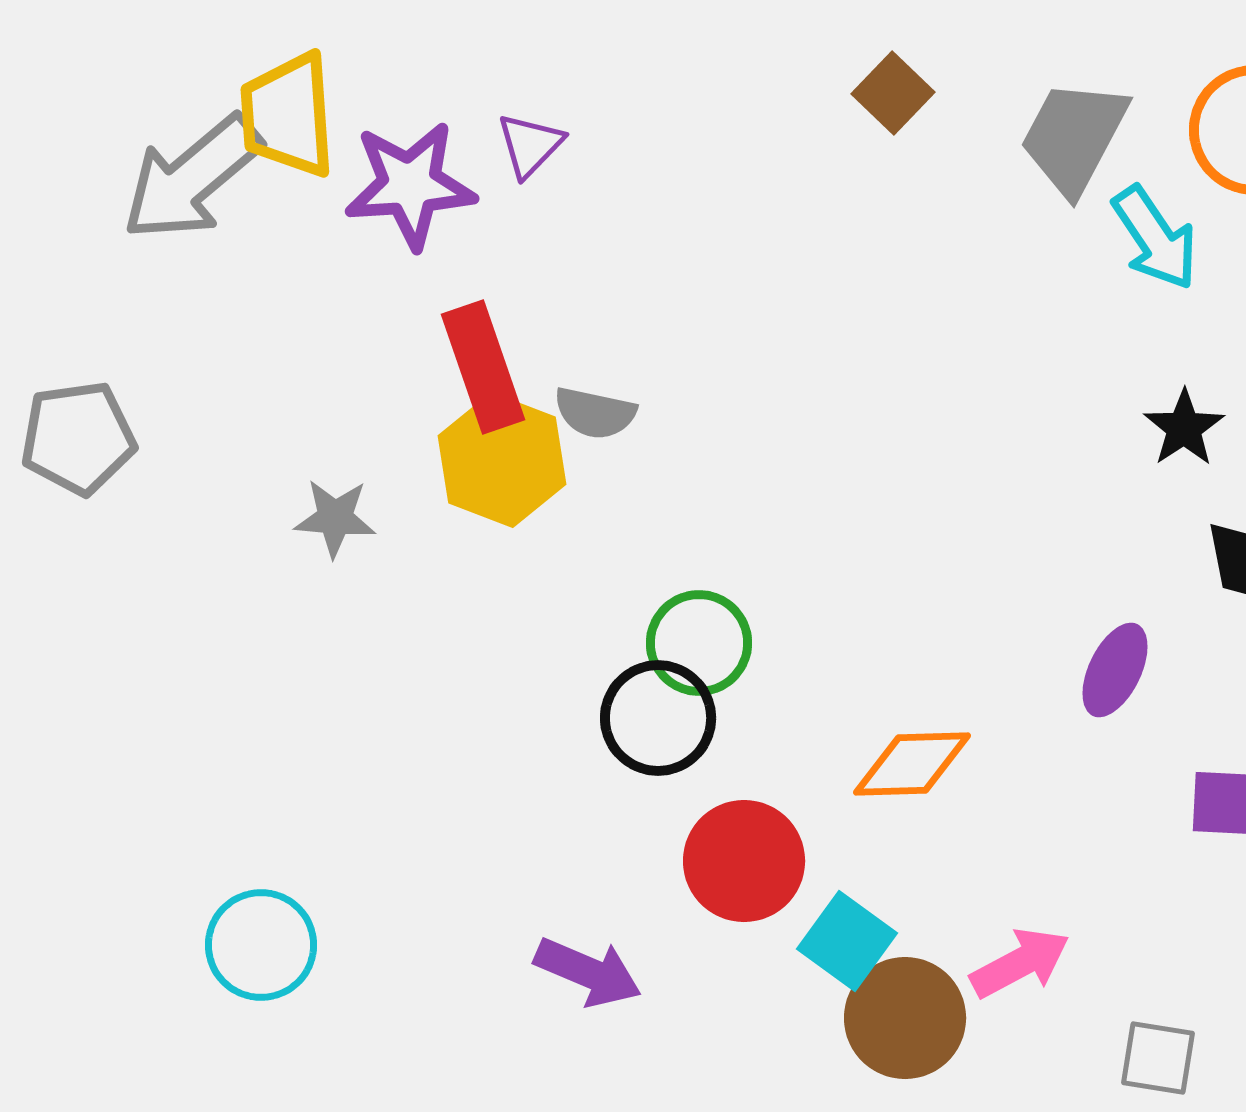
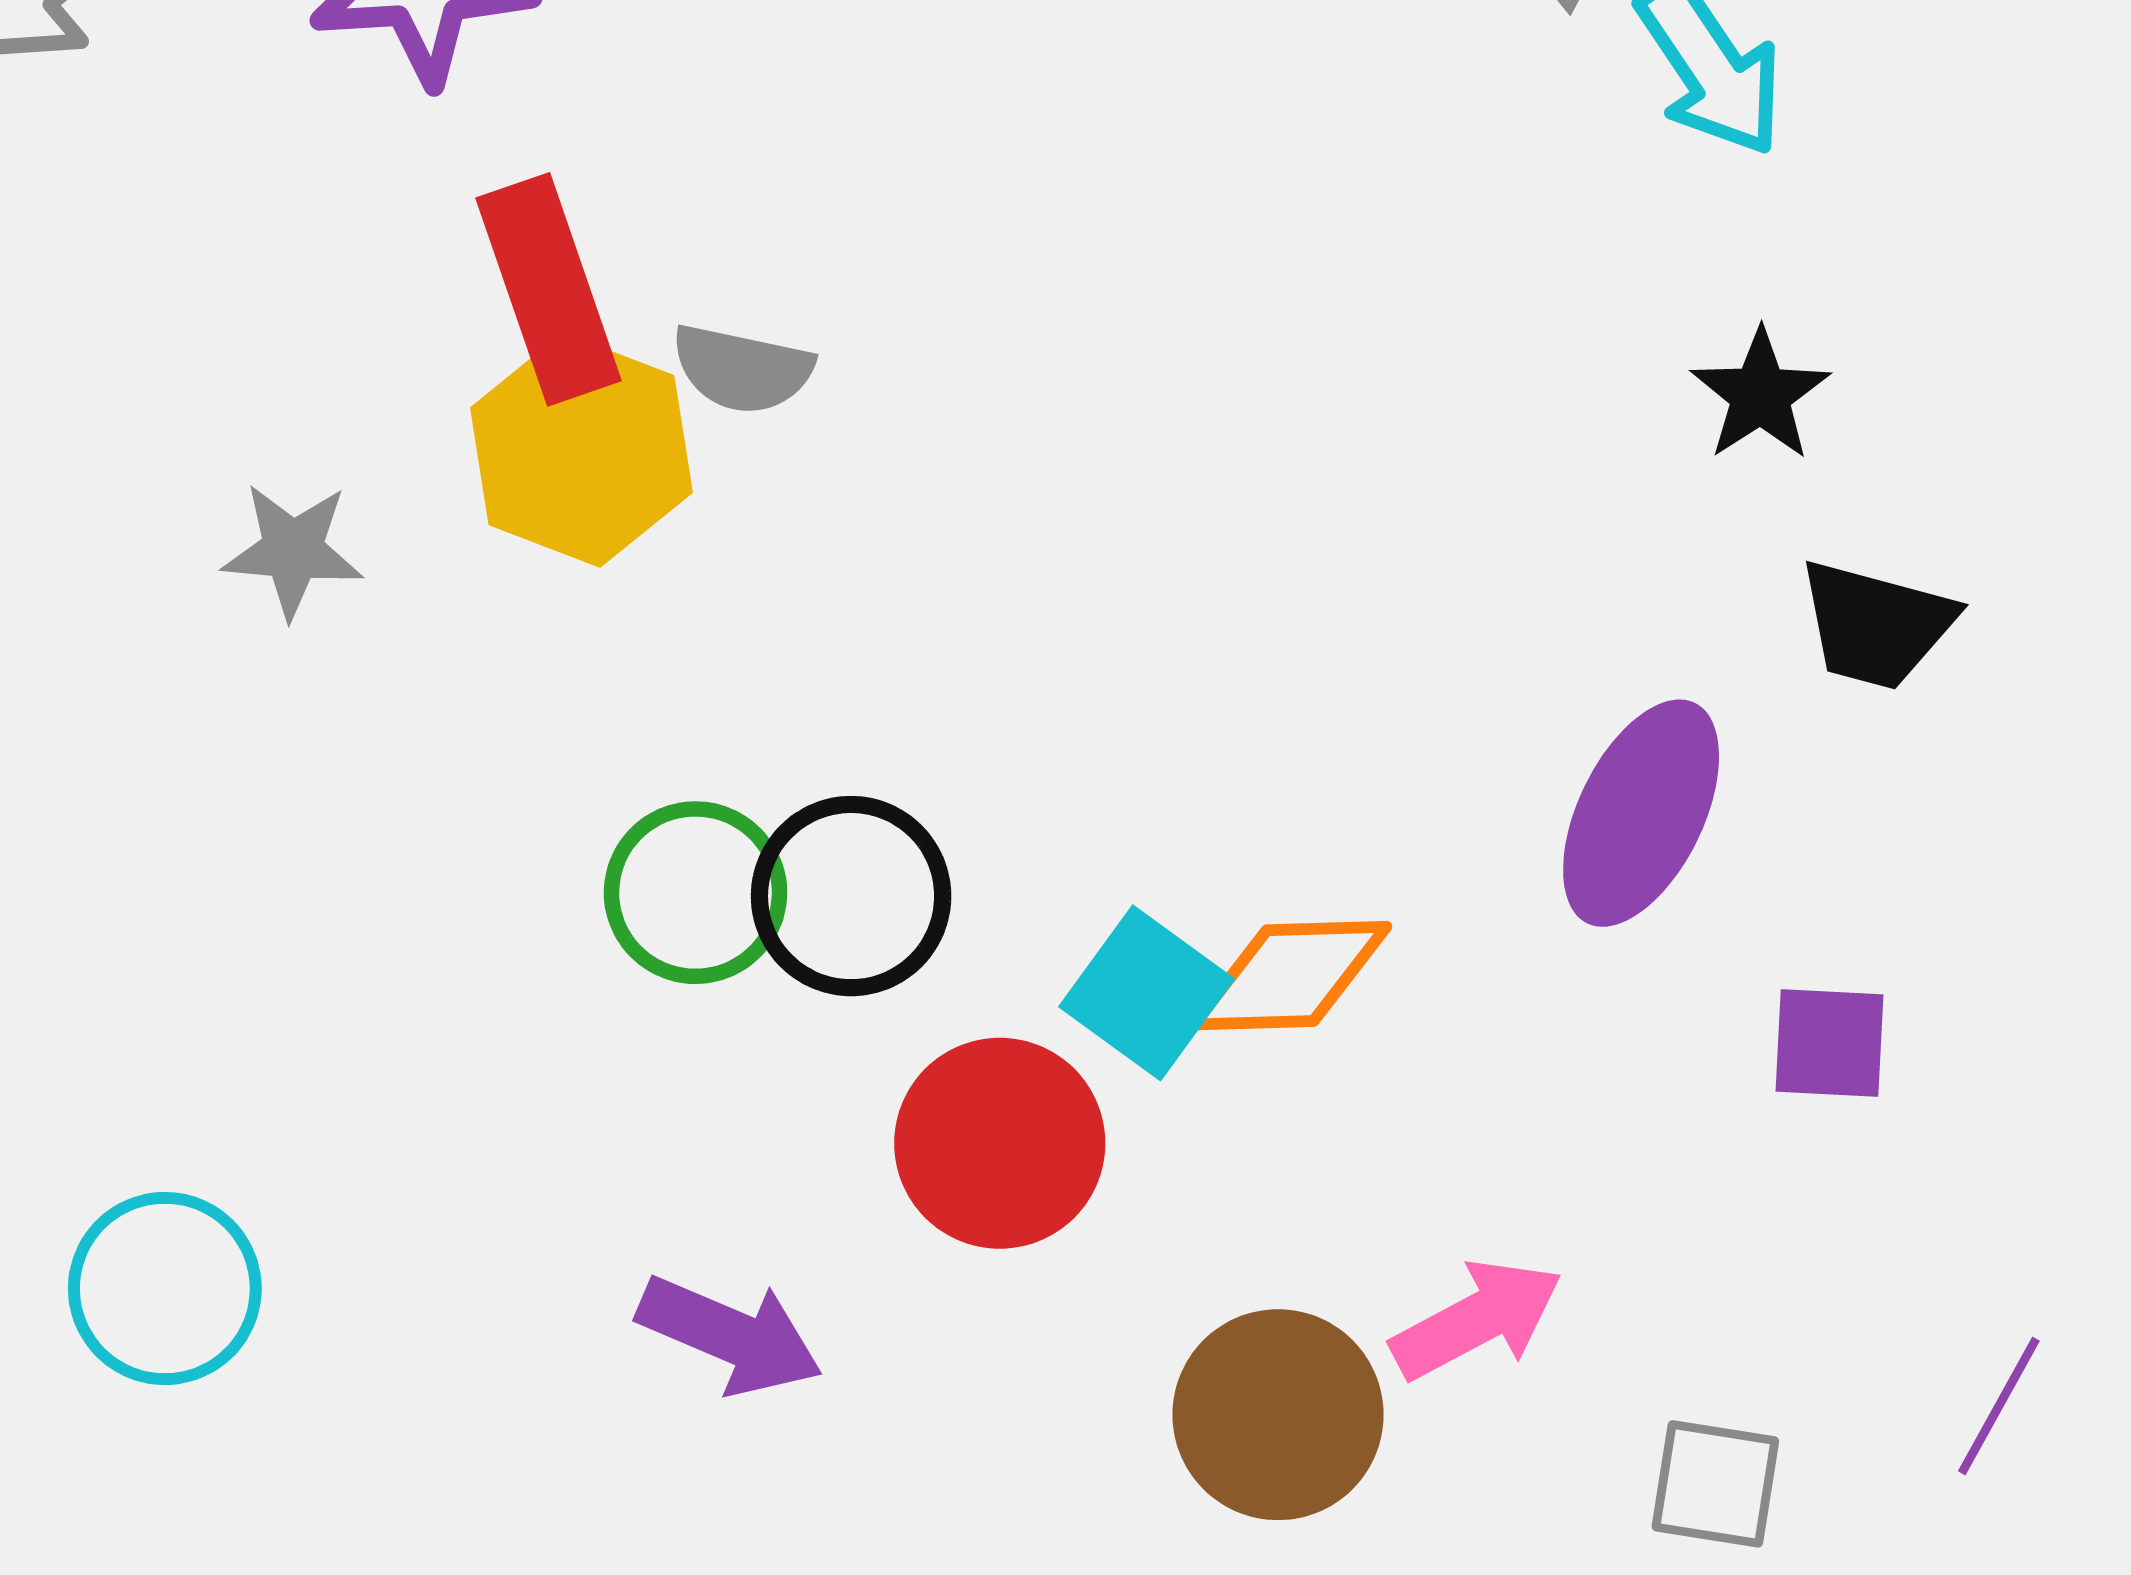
green circle: (699, 643) -> (695, 893), moved
purple ellipse: (1115, 670) -> (1641, 813), size x1.4
cyan square: (847, 941) -> (1147, 993), moved

